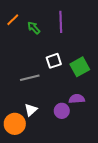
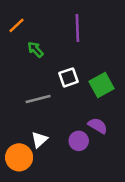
green arrow: (34, 28) -> (36, 50), moved
purple semicircle: (77, 99) -> (98, 126), turned 35

